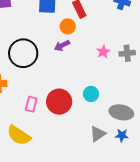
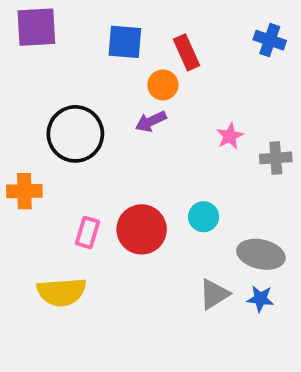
gray cross: (127, 53) -> (276, 158), moved
yellow semicircle: (19, 135) -> (62, 292), turned -40

